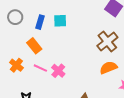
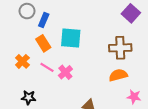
cyan square: (60, 21) -> (71, 38), moved, size x1.5
blue rectangle: (40, 22) -> (44, 20), moved
brown cross: (107, 42) -> (120, 48), turned 30

